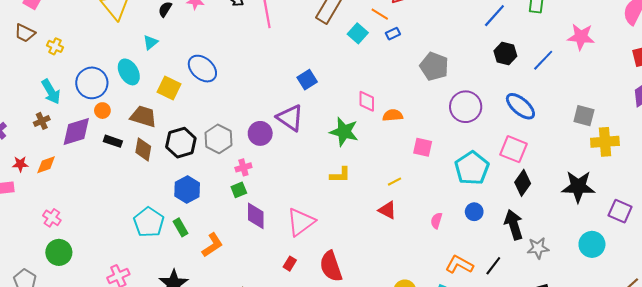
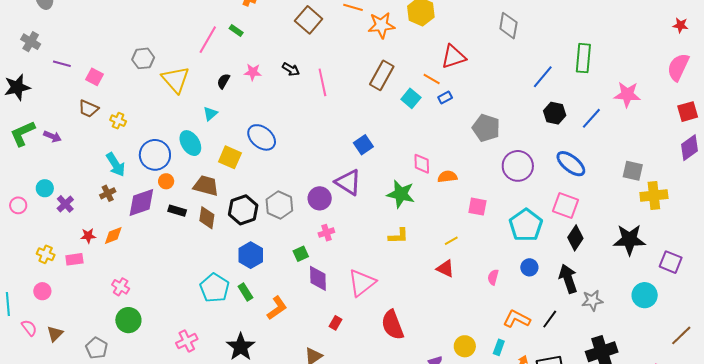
pink cross: (243, 167) -> (326, 233), moved
red rectangle: (290, 264) -> (335, 323), moved

